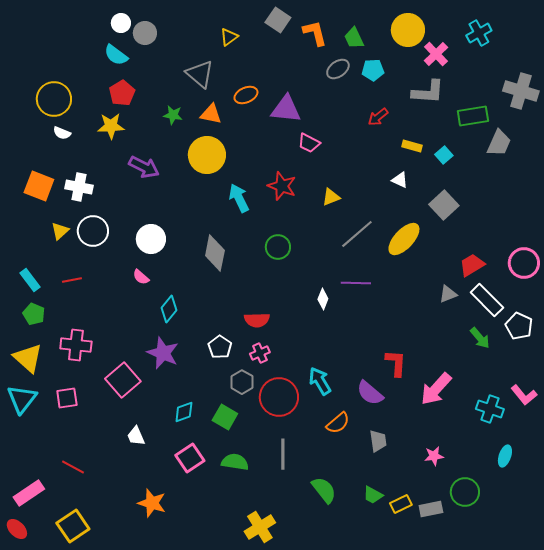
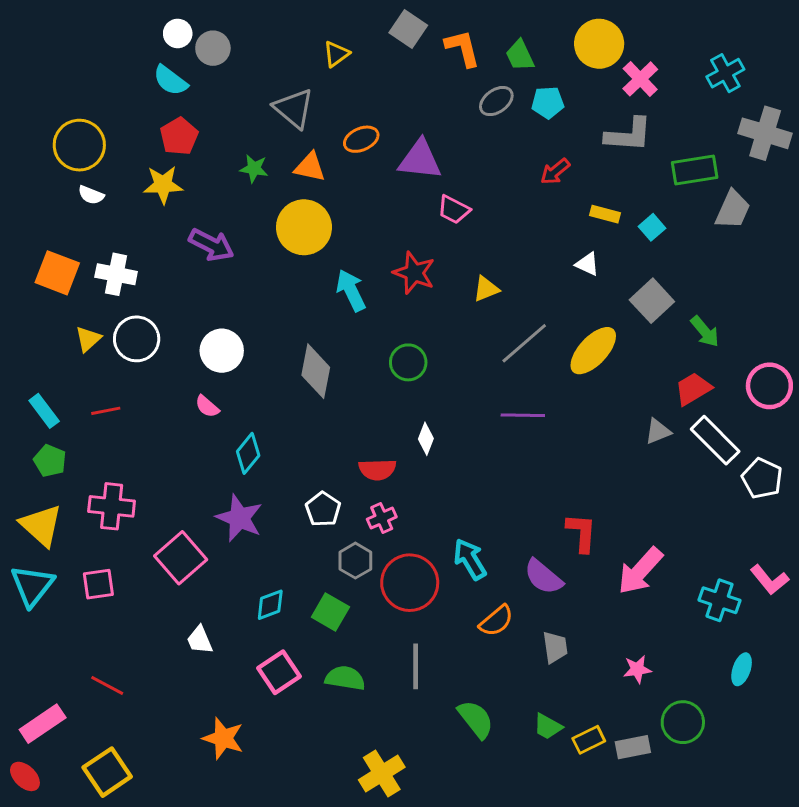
cyan cross: (479, 33) -> (725, 73), moved
white diamond: (323, 299) -> (426, 439), moved
green arrow: (480, 338) -> (705, 332), moved

